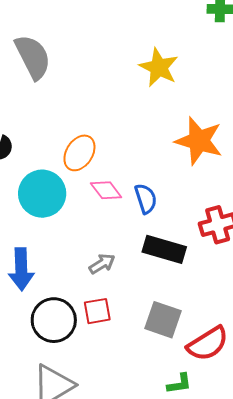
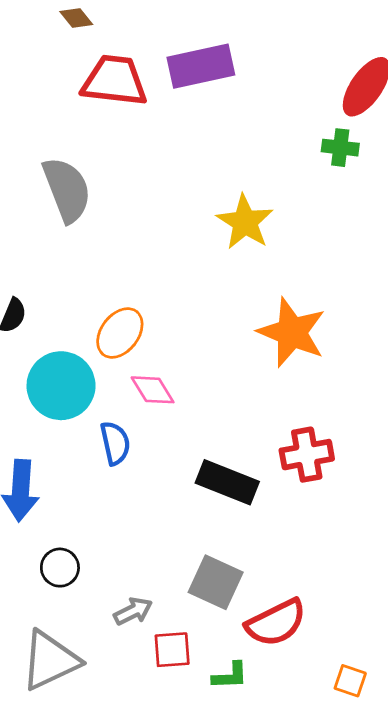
blue semicircle: (146, 199) -> (115, 443), moved
gray arrow: (102, 264) -> (133, 611), moved
red square: (97, 311) -> (172, 650), moved
black circle: (54, 320) -> (60, 568), size x0.6

